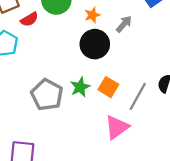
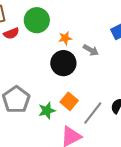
gray arrow: (124, 24) -> (91, 50), turned 70
green star: (80, 87) -> (47, 111), moved

